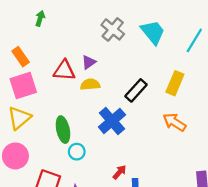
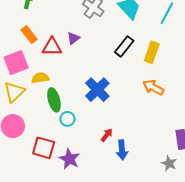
orange rectangle: (21, 57) -> (29, 35), moved
yellow semicircle: (90, 84) -> (40, 78), moved
black rectangle: (136, 90) -> (124, 46), moved

